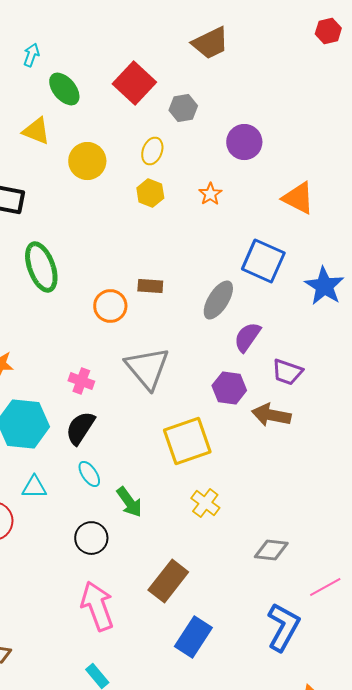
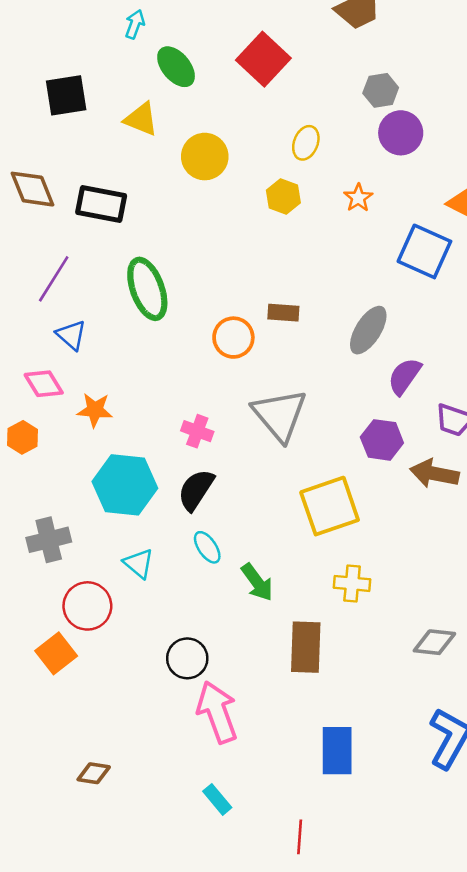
gray hexagon: (183, 108) -> (381, 90), moved
yellow ellipse: (152, 151) -> (306, 143), moved
blue square: (263, 261) -> (424, 251), moved
cyan triangle: (34, 487) -> (139, 564), turned 40
yellow cross: (205, 503) -> (352, 583), turned -32
black circle: (91, 538) -> (187, 658), moved
brown rectangle: (168, 581) -> (306, 647), moved, turned -36
blue rectangle: (193, 637) -> (337, 751), turned -33

